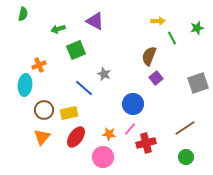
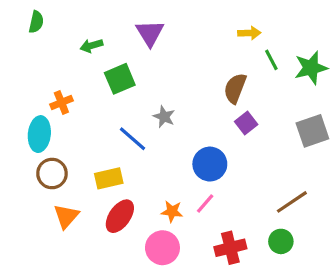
purple triangle: (95, 21) -> (150, 33), turned 30
green star: (197, 28) -> (311, 68), moved, size x1.5
brown circle: (44, 110) -> (52, 174), moved
red cross: (146, 143) -> (230, 248), moved
green circle: (186, 157) -> (281, 241), moved

